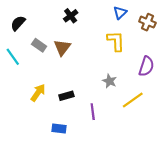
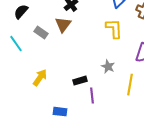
brown triangle: (62, 47) -> (63, 25), moved
black rectangle: (66, 96) -> (80, 81), moved
yellow line: (133, 100) -> (130, 85), turned -45

